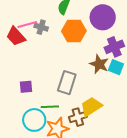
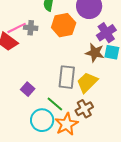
purple square: (26, 87) -> (28, 89), turned -32
green line: (50, 107) -> (55, 104), turned 54
yellow trapezoid: (91, 107) -> (87, 82), moved

